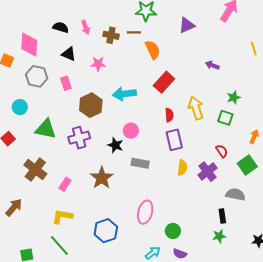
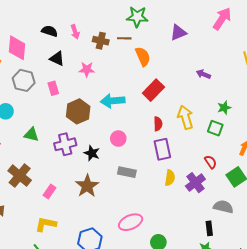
green triangle: (46, 129) -> (31, 134), size x0.7
black star: (115, 145) -> (92, 153), moved
pink ellipse: (145, 212) -> (131, 222), turned 50

